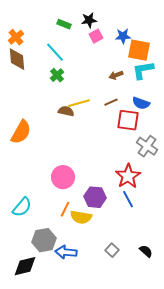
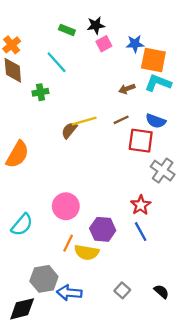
cyan L-shape: (143, 70) -> (158, 83), turned 30
green cross: (57, 75) -> (40, 92), moved, turned 32
brown semicircle: (66, 111) -> (69, 130), turned -63
red star: (128, 176) -> (141, 205), size x0.7
cyan semicircle: (22, 207) -> (22, 225), moved

